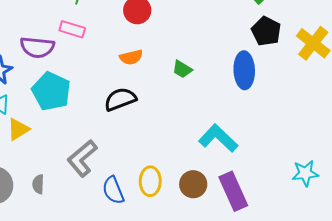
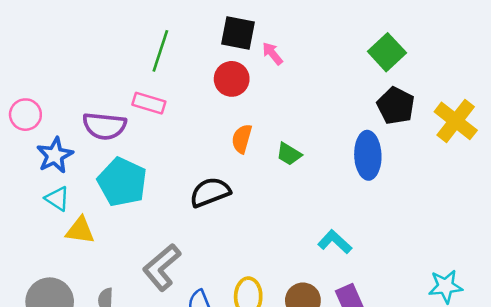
orange semicircle: (131, 57) -> (242, 139), moved, turned 120
yellow triangle: (18, 129) -> (80, 230), turned 40
cyan L-shape: (218, 138) -> (335, 242), size x0.7

